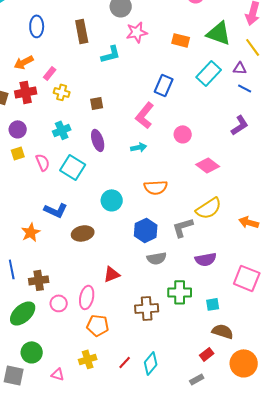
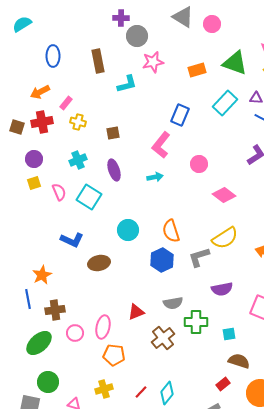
orange rectangle: (181, 40) -> (197, 70), turned -30
orange semicircle: (156, 187) -> (171, 231), moved, turned 75
orange star: (31, 232) -> (42, 275), moved
gray semicircle: (157, 258) -> (173, 303), moved
red triangle: (112, 274) -> (136, 312), moved
brown cross: (147, 308) -> (163, 338), turned -35

